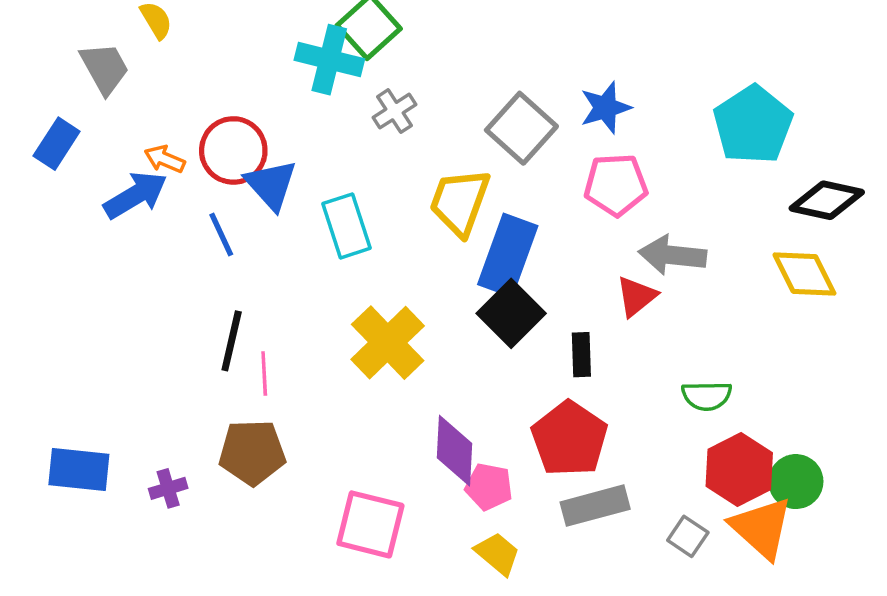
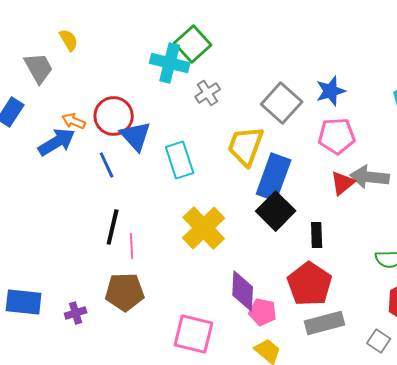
red triangle: (636, 296) -> (343, 183), moved

